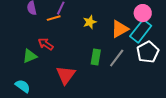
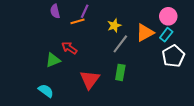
cyan rectangle: (141, 31) -> (166, 35), size x0.6
green rectangle: (96, 57) -> (120, 72), moved
gray line: (117, 58) -> (120, 44), moved

